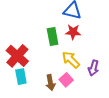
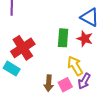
purple arrow: (94, 68) -> (84, 81), moved
cyan rectangle: (21, 77) -> (12, 69), moved, turned -63

